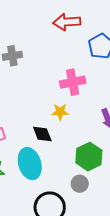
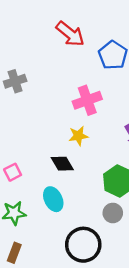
red arrow: (67, 22) -> (70, 34), turned -128
cyan ellipse: (30, 164) -> (53, 199), size x0.7

